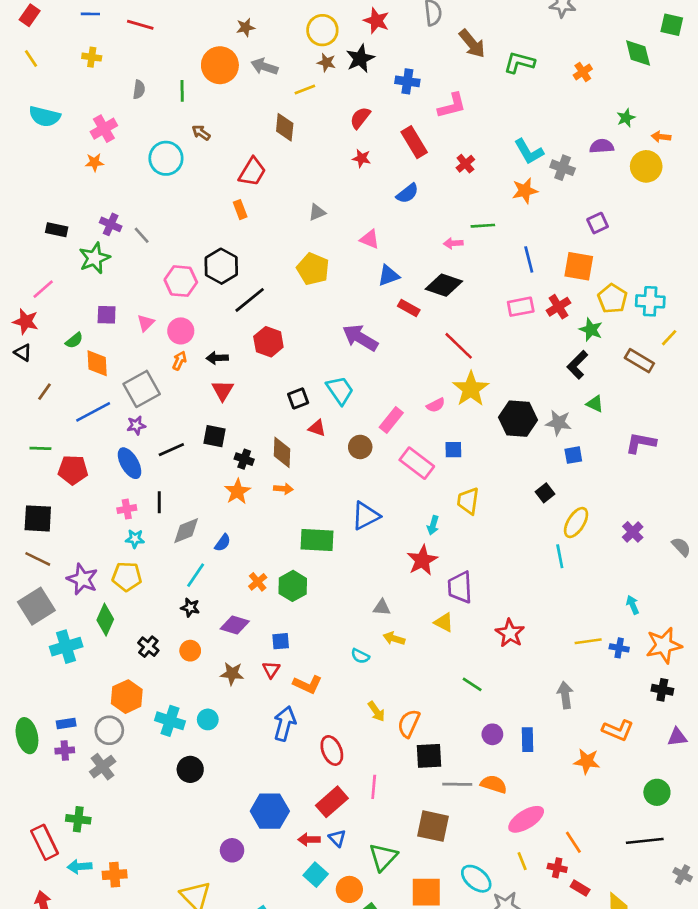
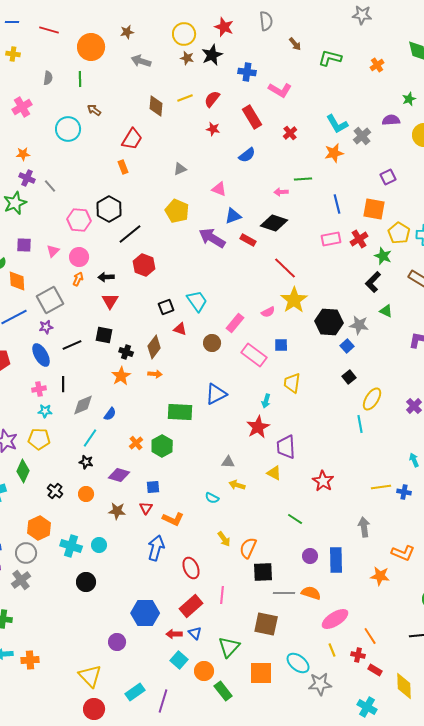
brown arrow: (472, 44) -> (295, 44), size x0.6
orange circle: (220, 65) -> (91, 47), moved
yellow line: (305, 89) -> (185, 98), moved
pink L-shape: (452, 106) -> (280, 90), turned 45
orange star: (94, 162) -> (23, 154), moved
gray cross: (563, 168) -> (362, 136), turned 30
purple arrow: (360, 338) -> (212, 238), moved
brown diamond: (282, 452) -> (154, 347), turned 35
blue square: (573, 455) -> (347, 346), moved, turned -32
blue rectangle: (527, 740) -> (336, 560), size x1.4

